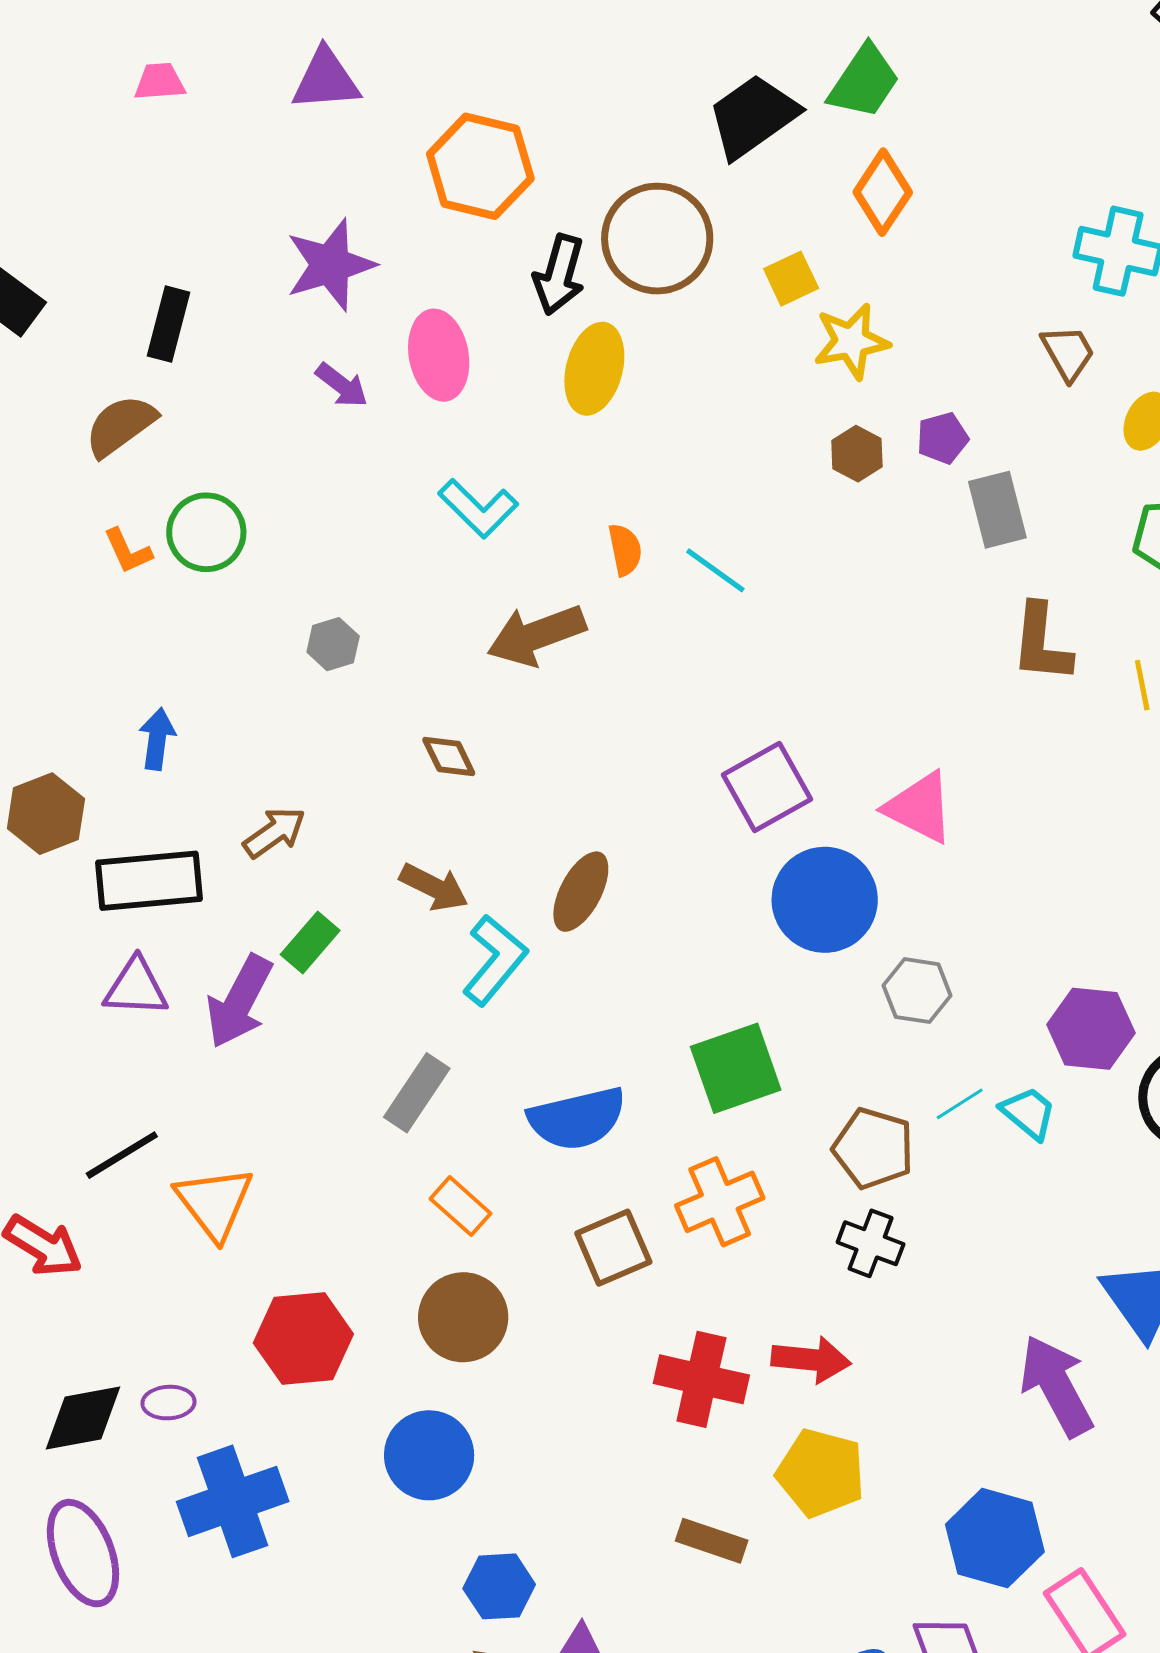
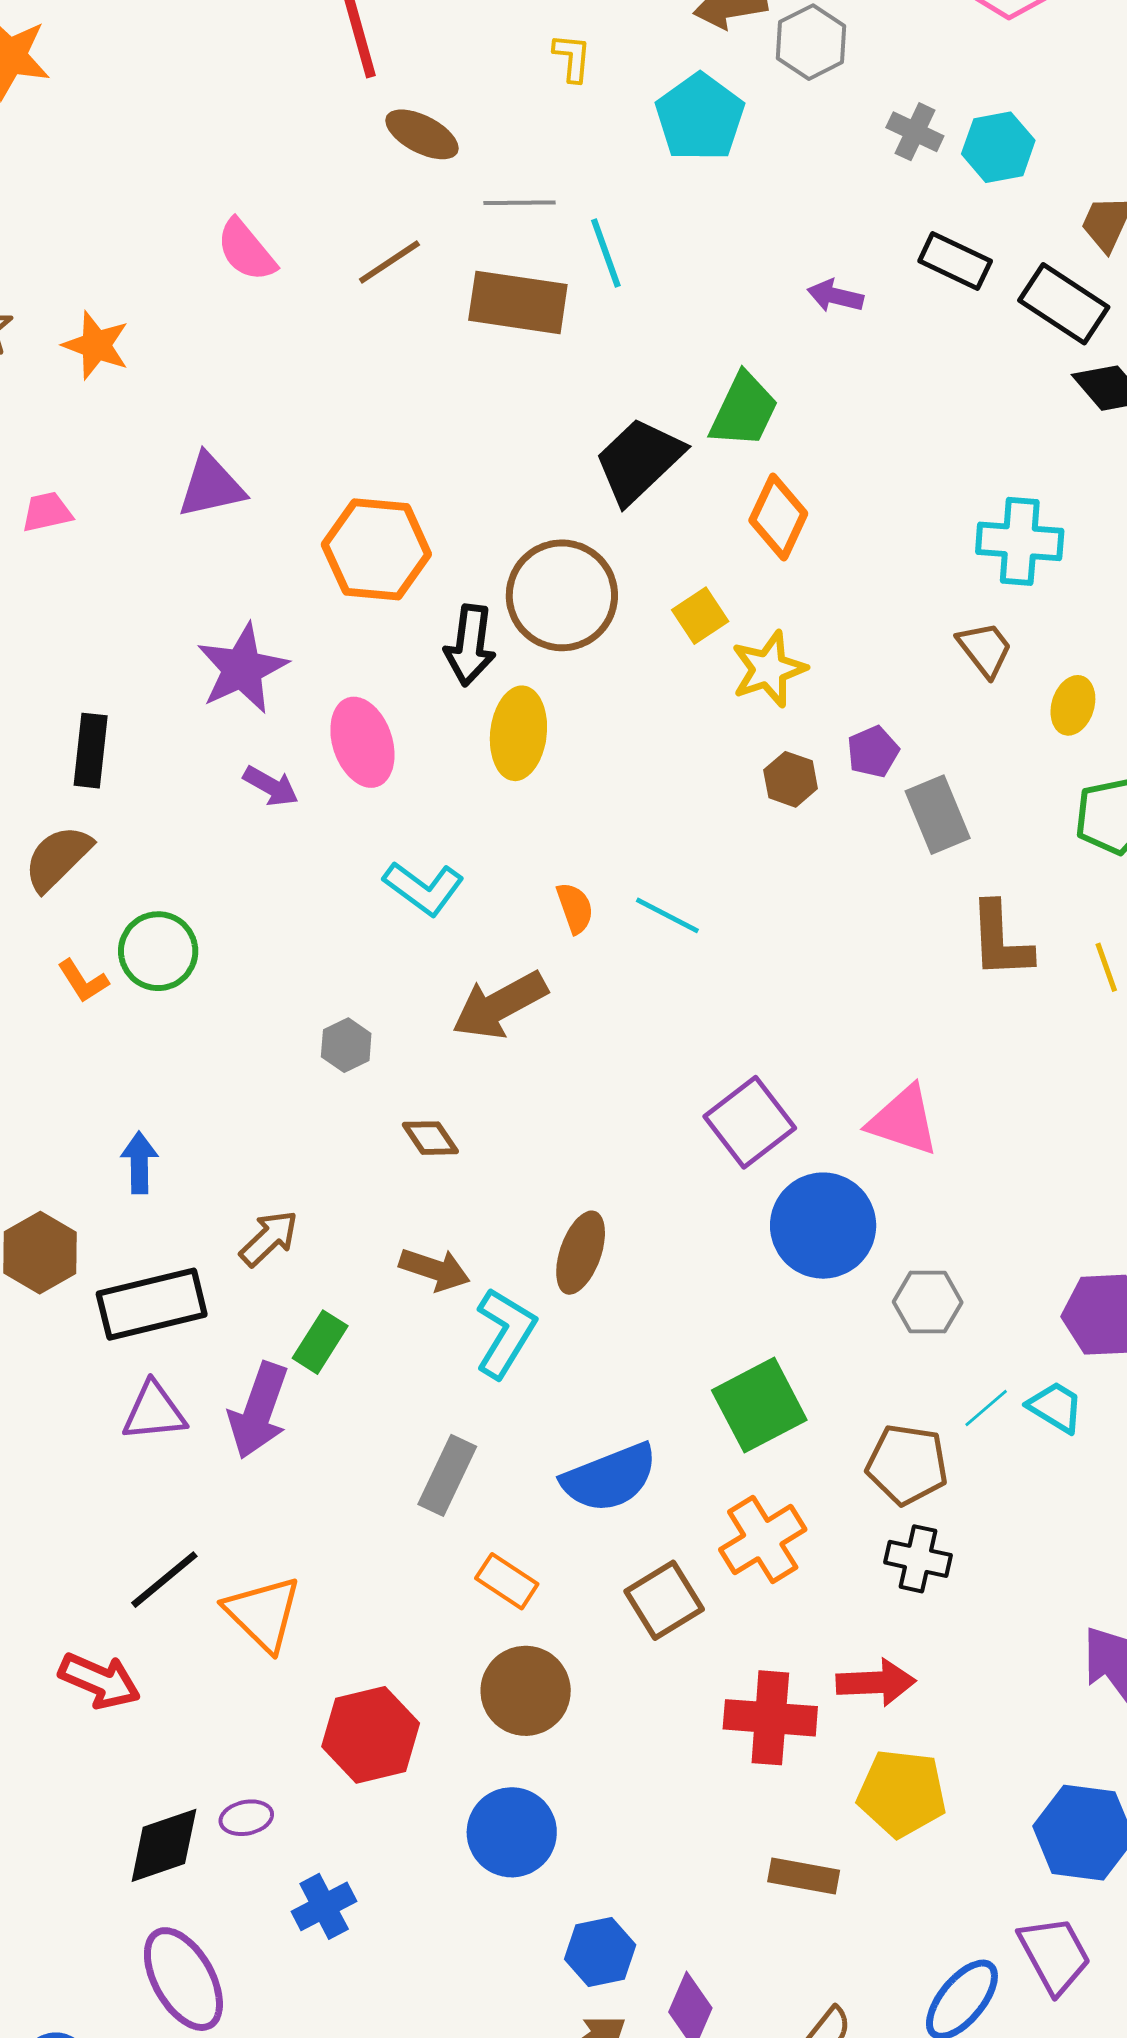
gray hexagon: (333, 644) -> (346, 1045), moved
blue cross: (233, 1501) -> (324, 1906), size x0.6

